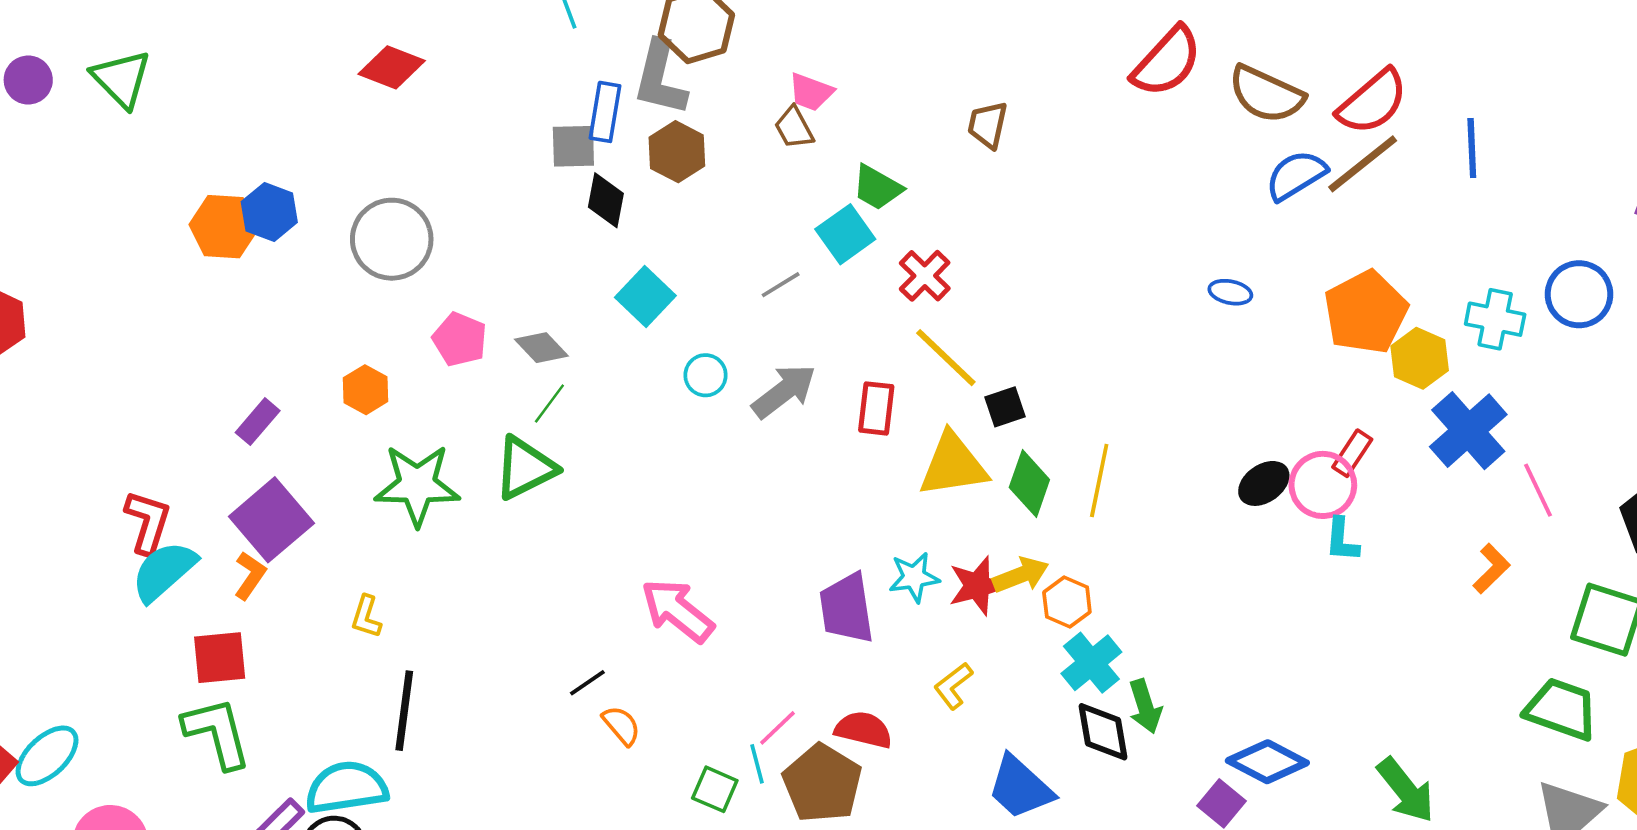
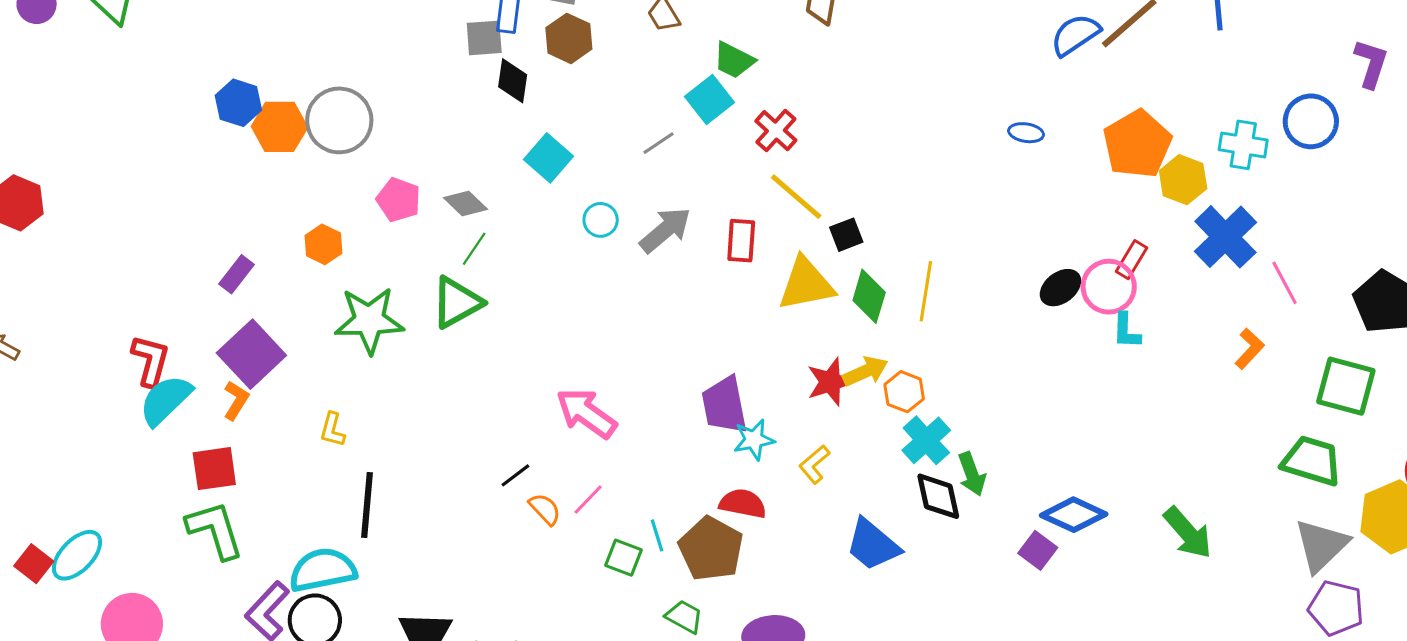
orange hexagon: (224, 227) -> (280, 127), moved
cyan star: (914, 577) -> (754, 440), moved
pink line: (777, 728) -> (588, 500), moved

